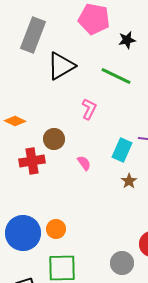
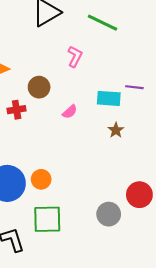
cyan rectangle: (122, 150) -> (109, 98), turned 70
red cross: (32, 161) -> (17, 110), size x0.7
pink semicircle: (84, 163) -> (70, 112), turned 84

